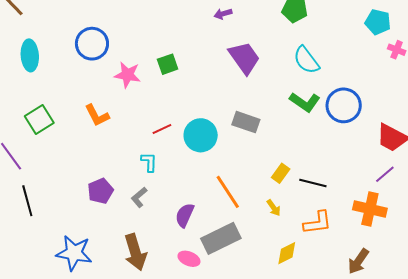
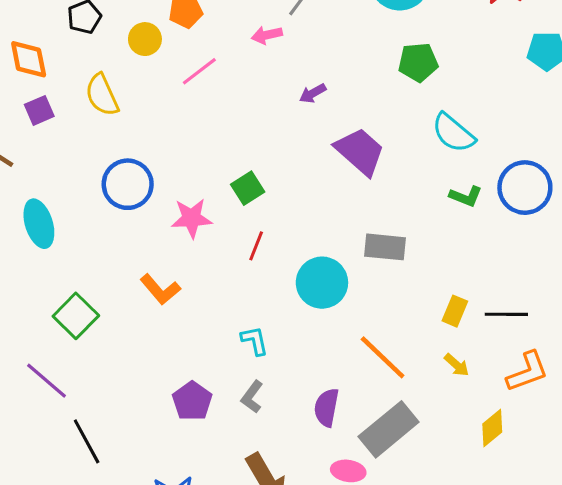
green L-shape: (305, 102) -> (466, 196), size x0.7
red line: (162, 129) -> (256, 246), moved, turned -30

